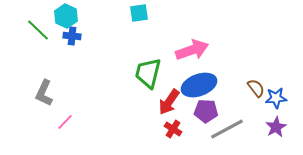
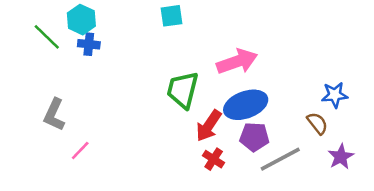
brown semicircle: (256, 88) -> (317, 123), moved
blue star: (276, 98) -> (335, 95), moved

